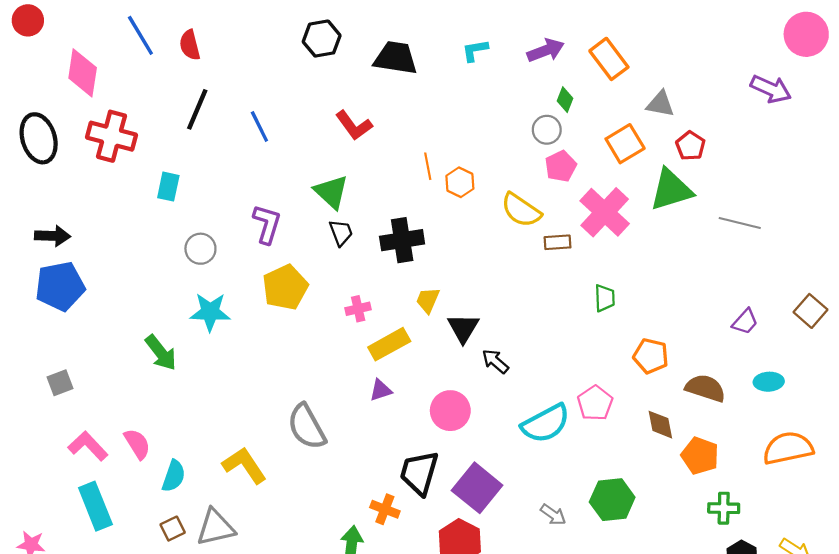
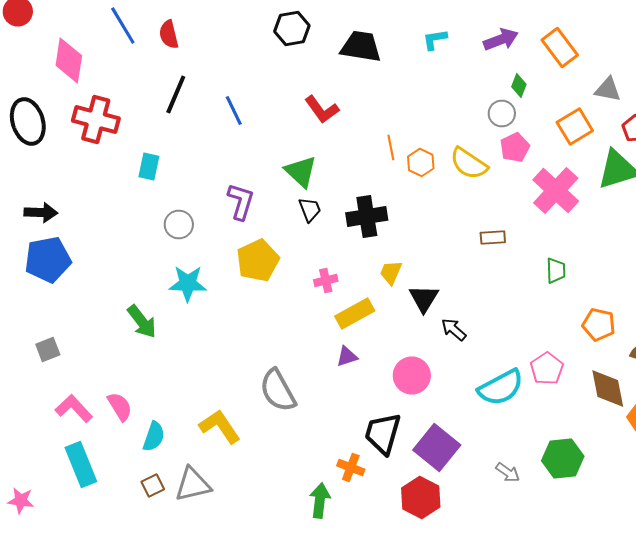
yellow semicircle: (521, 210) -> (469, 164), moved
brown rectangle: (557, 242) -> (493, 238), moved
brown diamond: (660, 425) -> (608, 388), size x1.4

